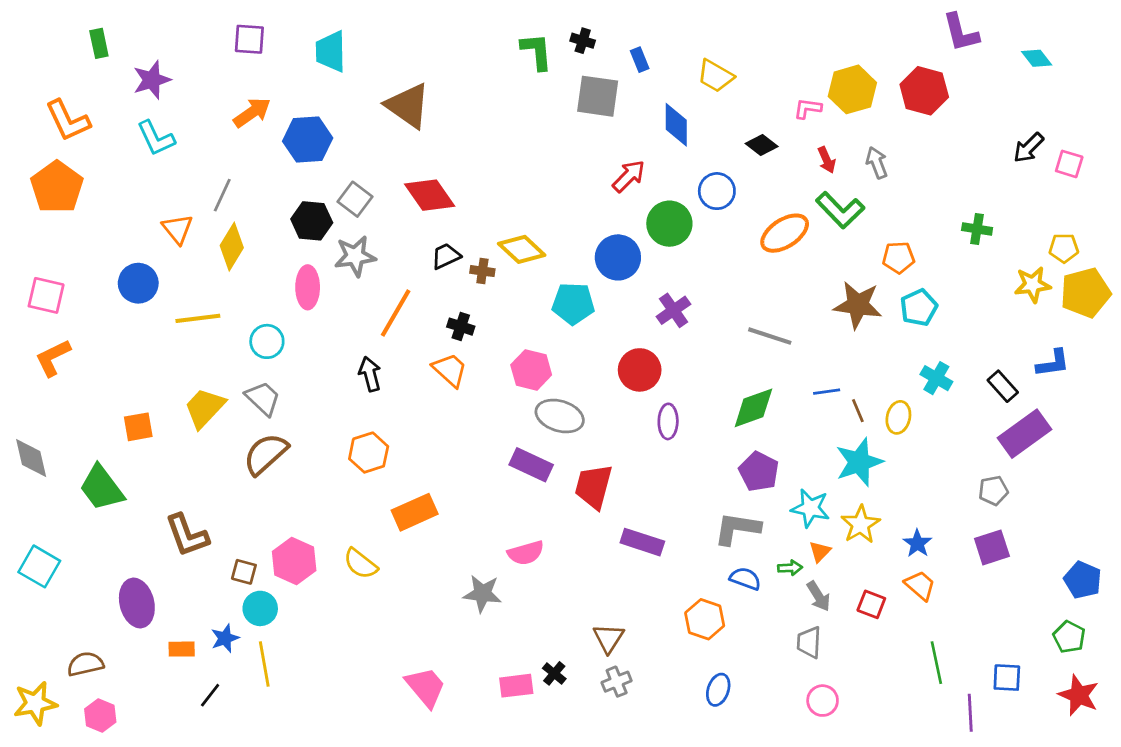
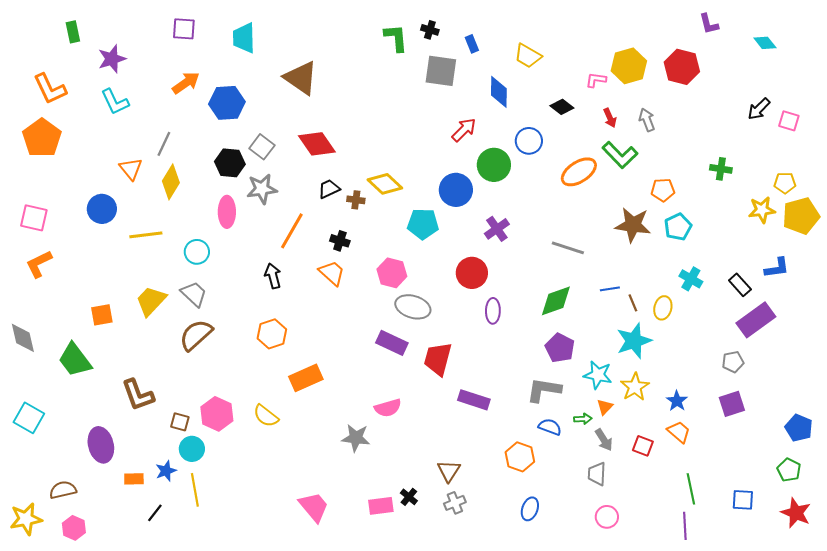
purple L-shape: (961, 33) -> (709, 24), size x0.7
purple line: (970, 713) -> (685, 526), moved

